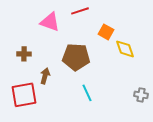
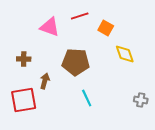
orange square: (106, 32) -> (106, 28), moved

